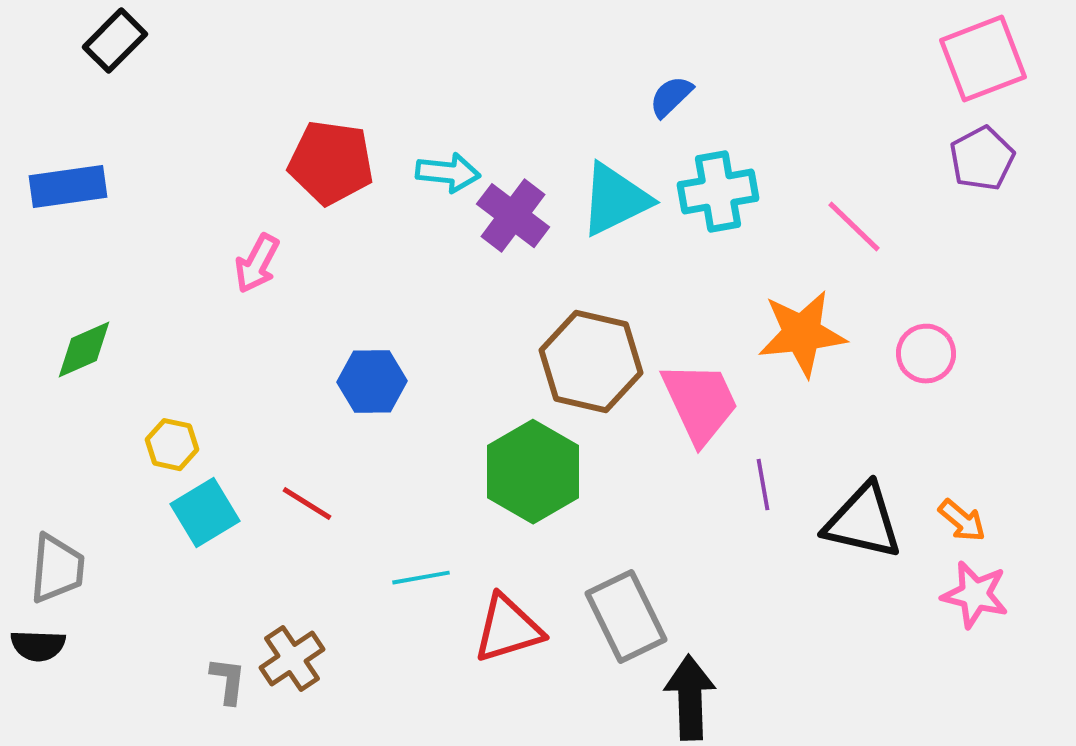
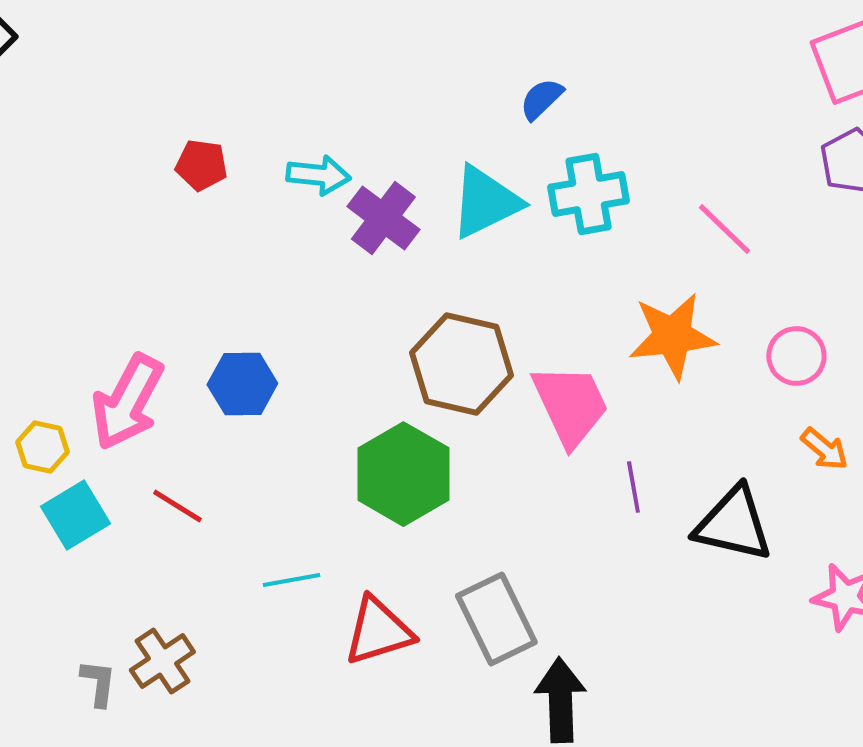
red pentagon: (331, 163) -> (201, 165), size x0.6
pink arrow: (257, 264) -> (127, 402), moved, size x1.6
orange arrow: (962, 521) -> (824, 449), moved

